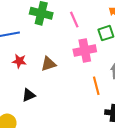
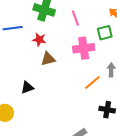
red star: (19, 61) -> (39, 40), moved
orange line: (96, 86) -> (92, 83), turned 60

